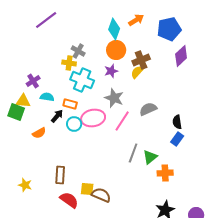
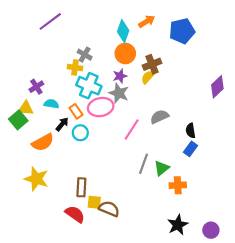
purple diamond: (181, 56) -> (217, 87), moved
gray star: (114, 98) -> (119, 93), moved
orange rectangle: (70, 104) -> (76, 111), turned 40
green square: (16, 112) -> (18, 120), turned 30
pink ellipse: (93, 118) -> (101, 107), moved
orange semicircle: (39, 133) -> (43, 142), size x1.5
brown rectangle: (60, 175) -> (81, 187), moved
yellow star: (25, 185) -> (36, 179), moved, size x1.6

